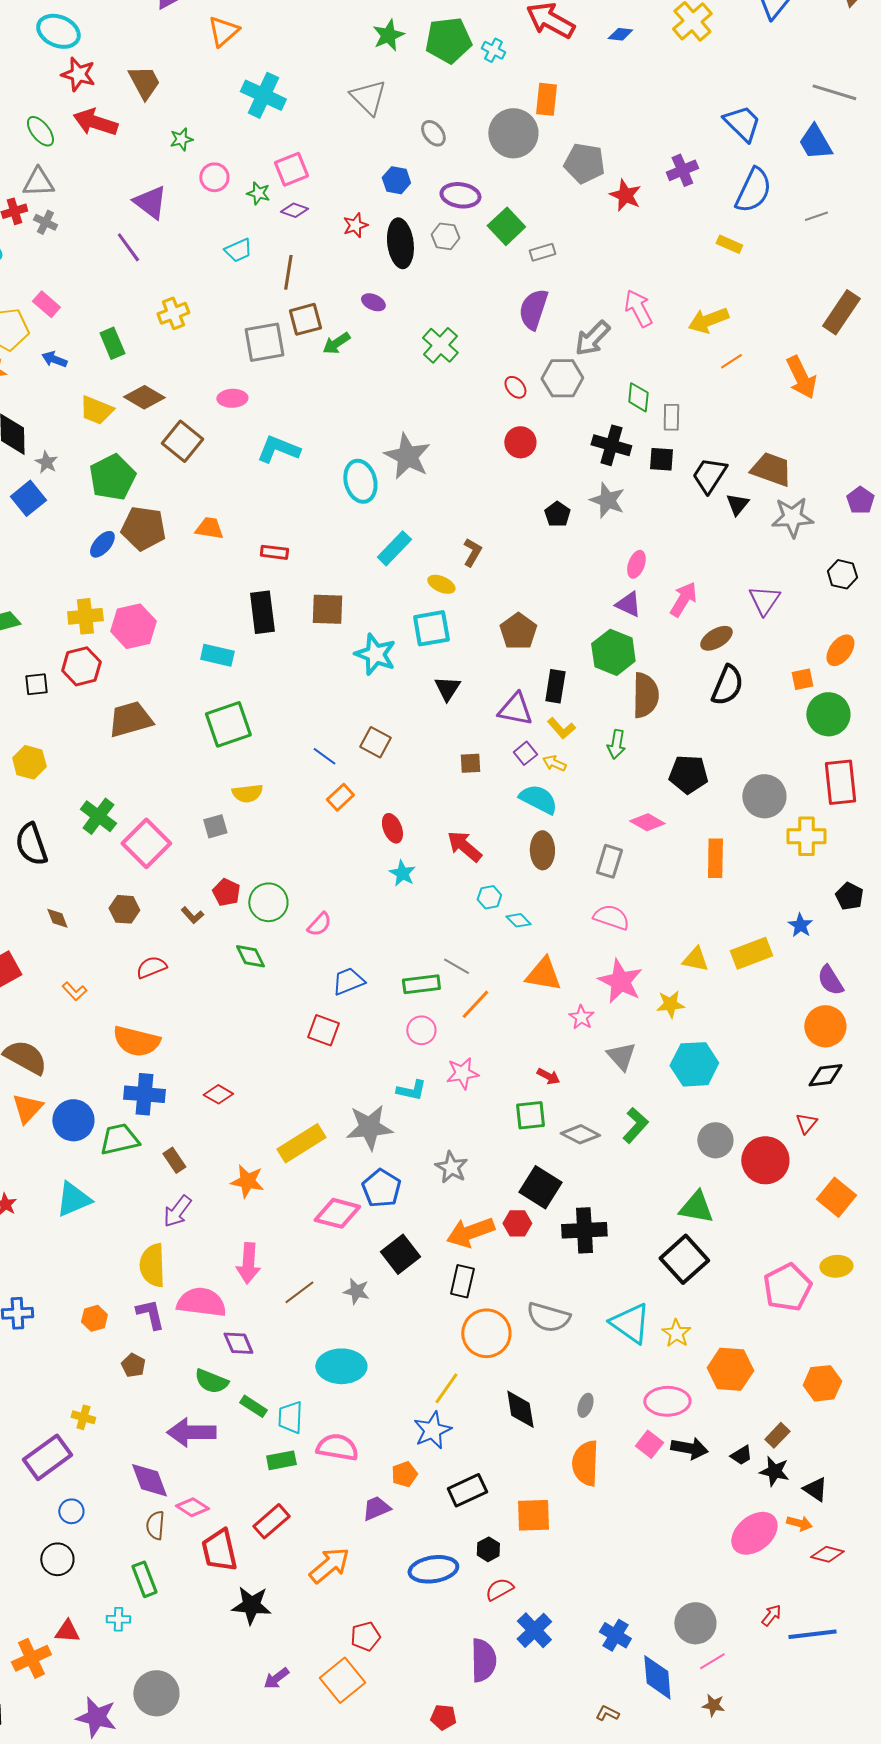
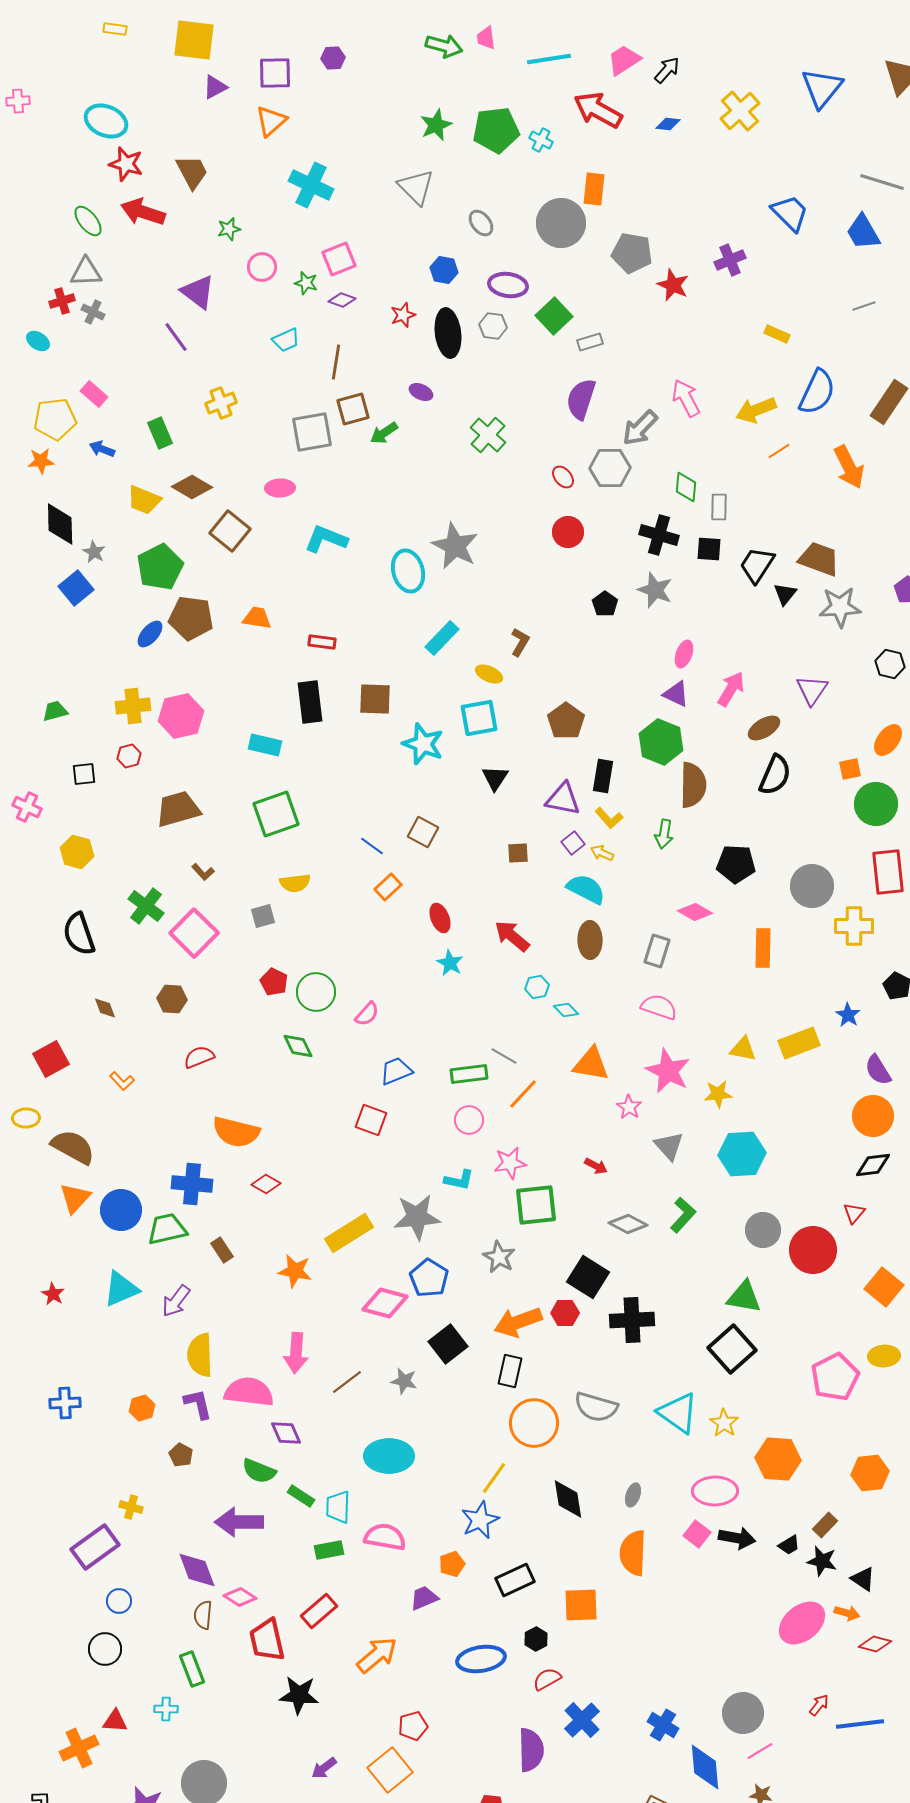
blue semicircle: (753, 190) -> (817, 392), moved
red hexagon: (81, 666) -> (129, 756), size x0.6
brown L-shape: (192, 915) -> (203, 872), moved
orange semicircle: (136, 1041) -> (236, 1132), moved
green square: (530, 1115) -> (536, 1205), moved, size x1.4
purple arrow: (177, 1211) -> (176, 1301), moved

